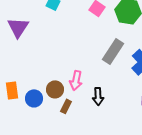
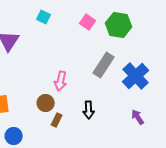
pink arrow: (76, 80) -> (61, 81), moved
blue circle: (34, 98) -> (14, 136), moved

